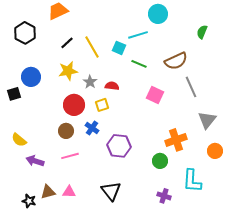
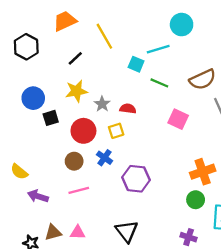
yellow line: (92, 47) -> (104, 36), moved
black square: (14, 94) -> (51, 118), moved
green circle: (160, 161) -> (196, 200), moved

